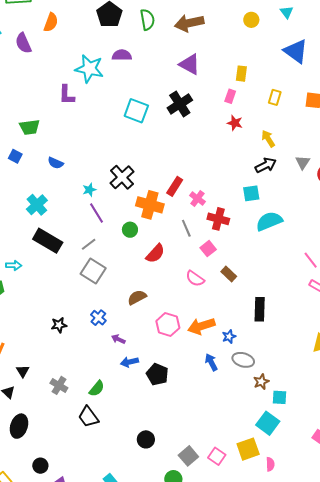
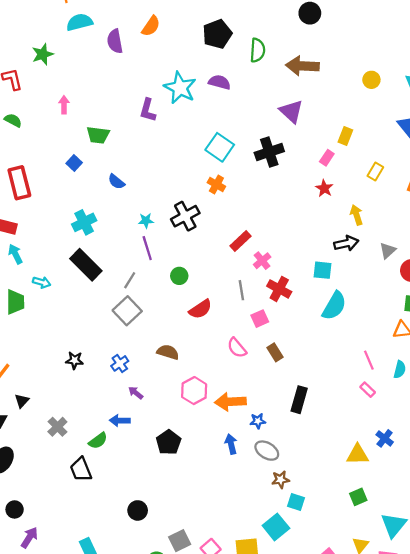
orange cross: (150, 205) -> (216, 185), moved, size x0.6
cyan semicircle: (269, 221) -> (334, 306), turned 128
gray line: (89, 244) -> (130, 280), turned -35
brown semicircle: (137, 297) -> (168, 352), turned 30
blue arrow: (129, 362) -> (120, 421), moved

